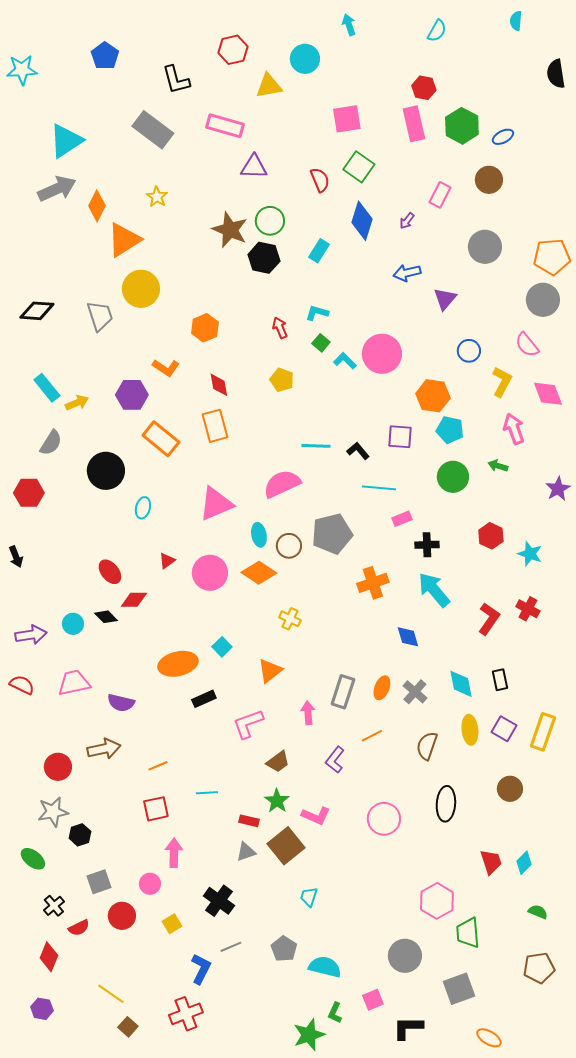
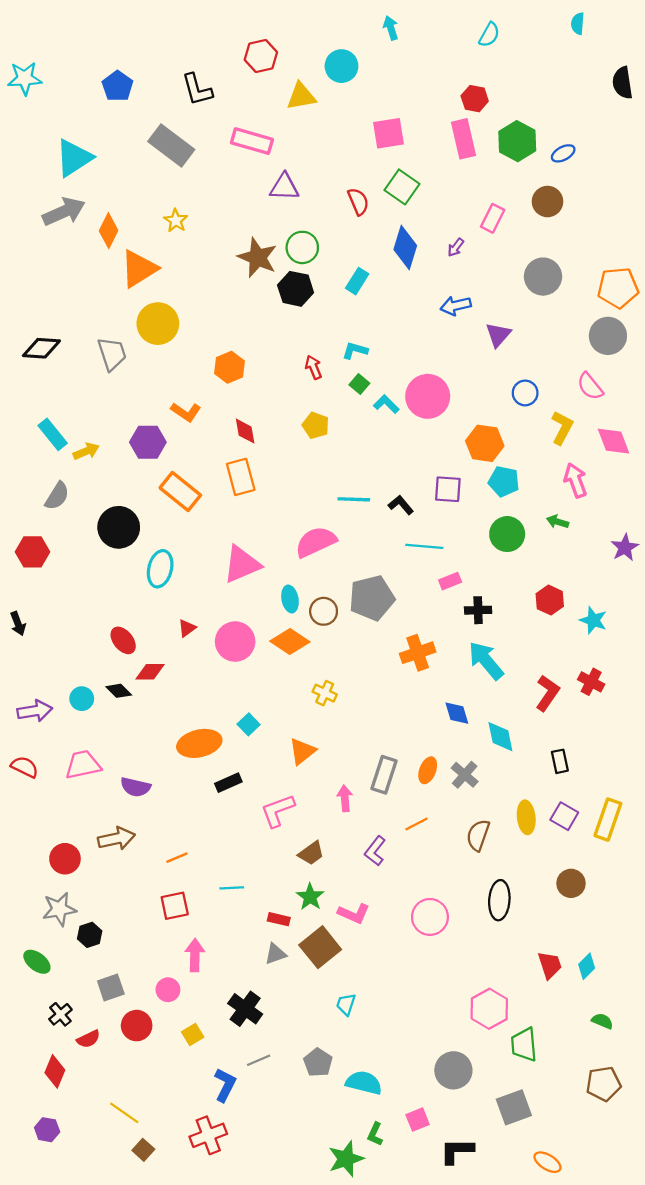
blue pentagon: (105, 56) -> (118, 86), moved
cyan ellipse: (143, 508) -> (160, 569), size x1.5
cyan diamond: (461, 684) -> (500, 737), moved

